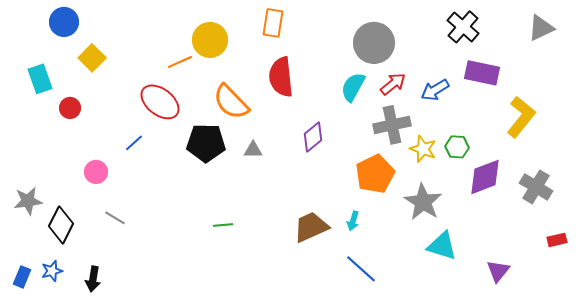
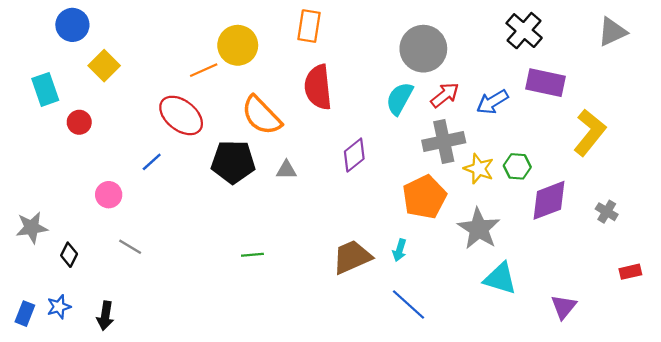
gray cross: (536, 187) -> (607, 212), size x0.6
black diamond: (61, 225) -> (69, 255), size x0.6

